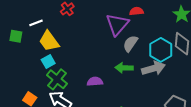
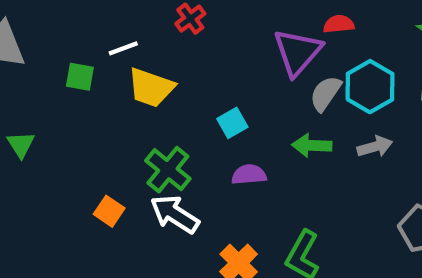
yellow trapezoid: (49, 41) -> (151, 88), turned -35
cyan hexagon: (161, 50) -> (370, 87), moved
cyan square: (48, 61) -> (232, 123), moved
gray arrow: (153, 68) -> (375, 147), size x0.7

